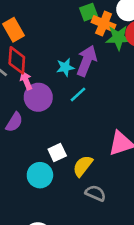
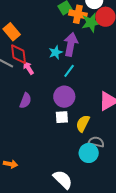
purple circle: (38, 97) -> (64, 97), moved
white square: (57, 153) -> (62, 117), turned 32
cyan circle: (40, 175) -> (89, 153), moved

